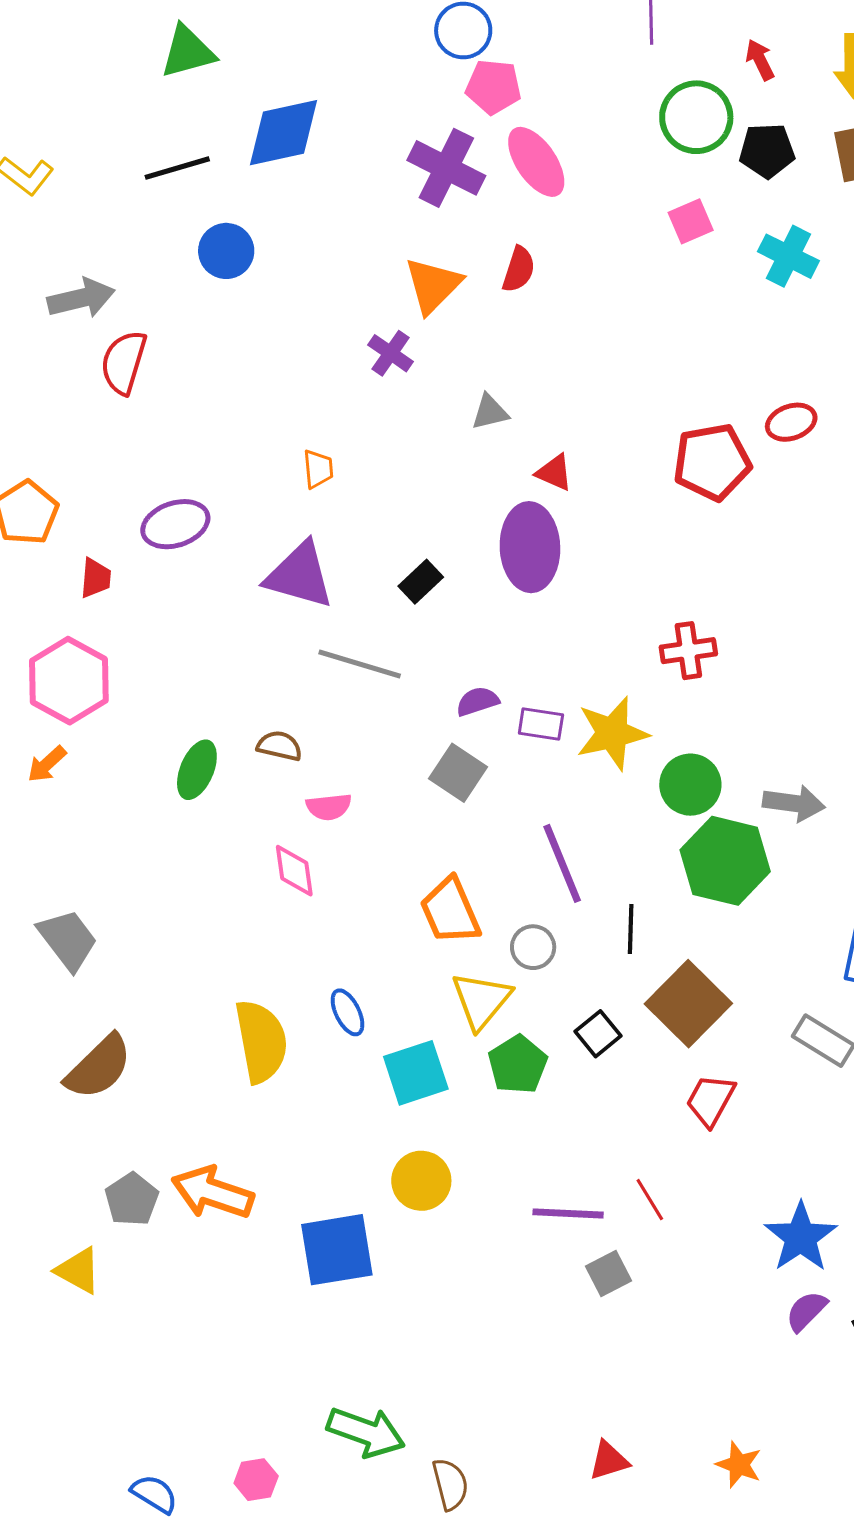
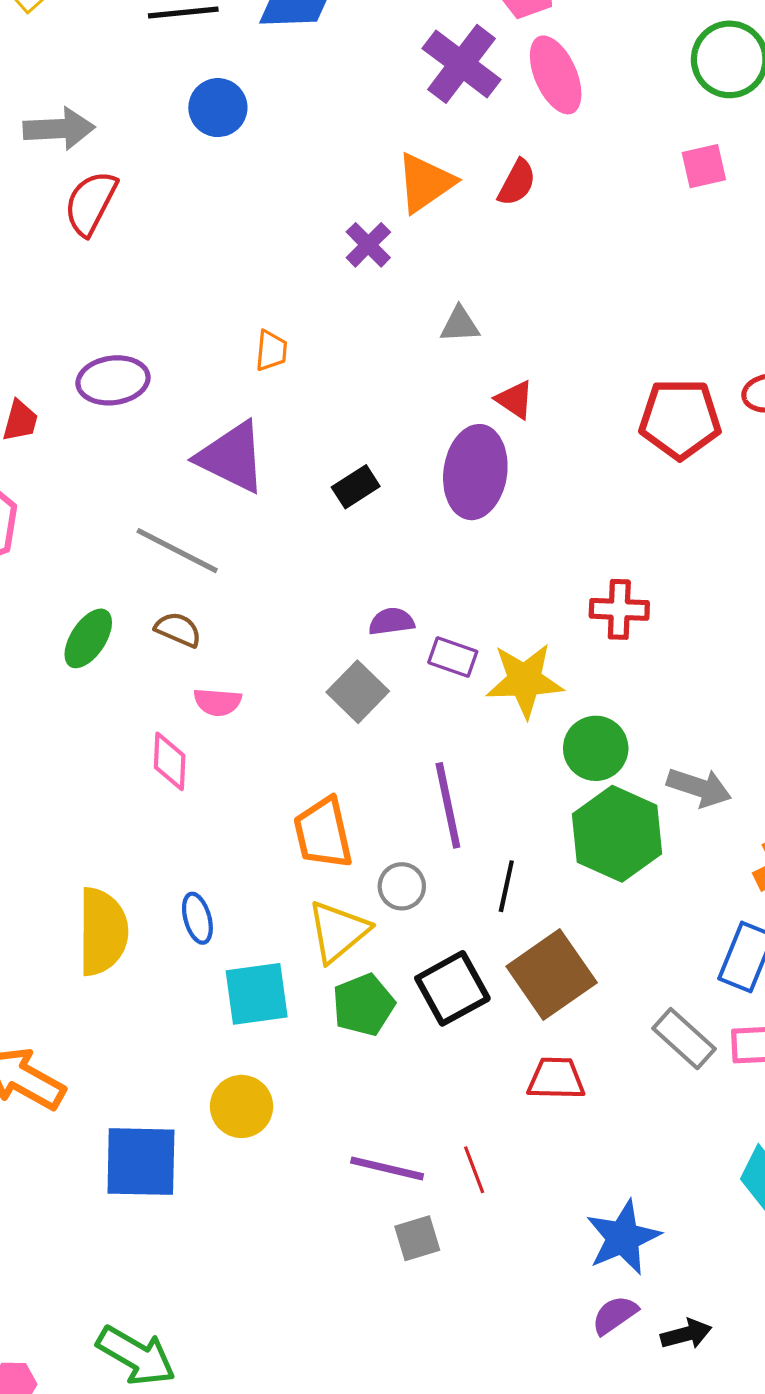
gray line: (360, 664) -> (177, 551), moved
black square: (598, 1034) -> (452, 988), size x1.5
red trapezoid: (711, 1100) -> (556, 1079), turned 52

